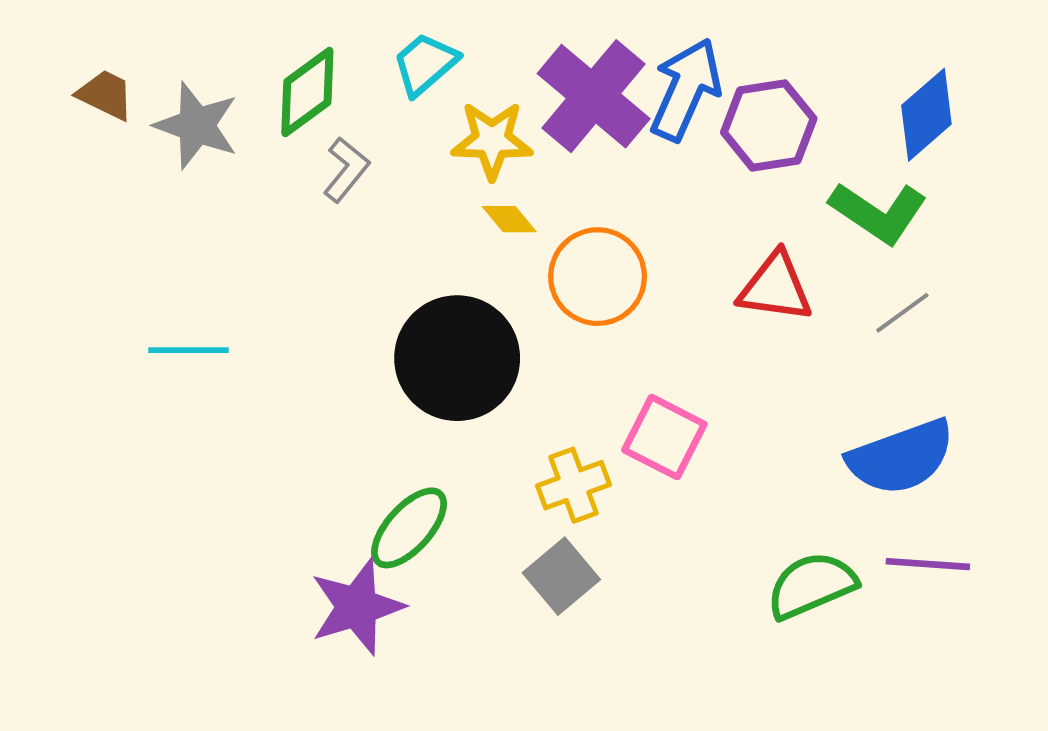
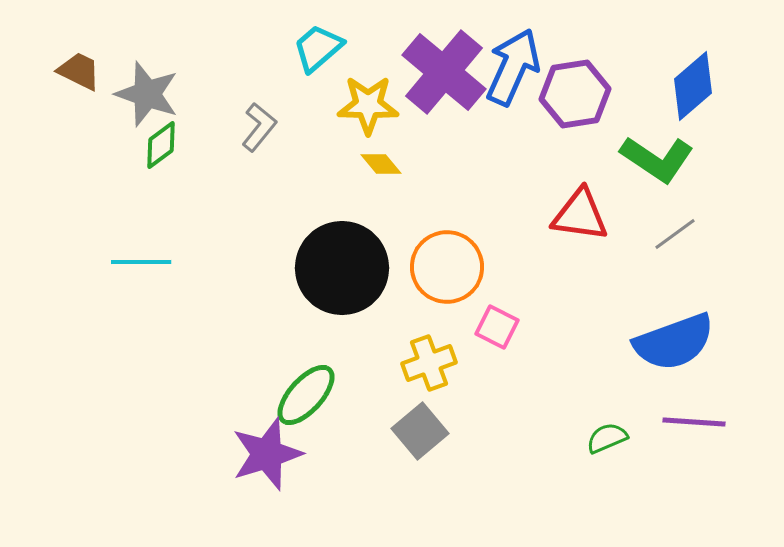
green diamond: (307, 92) -> (161, 145), moved, size x0.7
orange circle: (598, 277) -> (447, 267), moved
pink square: (664, 437) -> (497, 327), size x0.7
green semicircle: (811, 585) -> (607, 438), size x0.6

